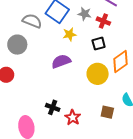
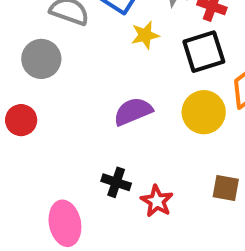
black square: (99, 44) -> (204, 52), size x1.5
purple semicircle: (61, 61) -> (133, 111), moved

